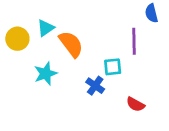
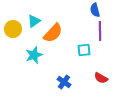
blue semicircle: (151, 13) -> (95, 10), moved
orange semicircle: (71, 44) -> (53, 33), turned 80
blue cross: (95, 86) -> (64, 82), moved

